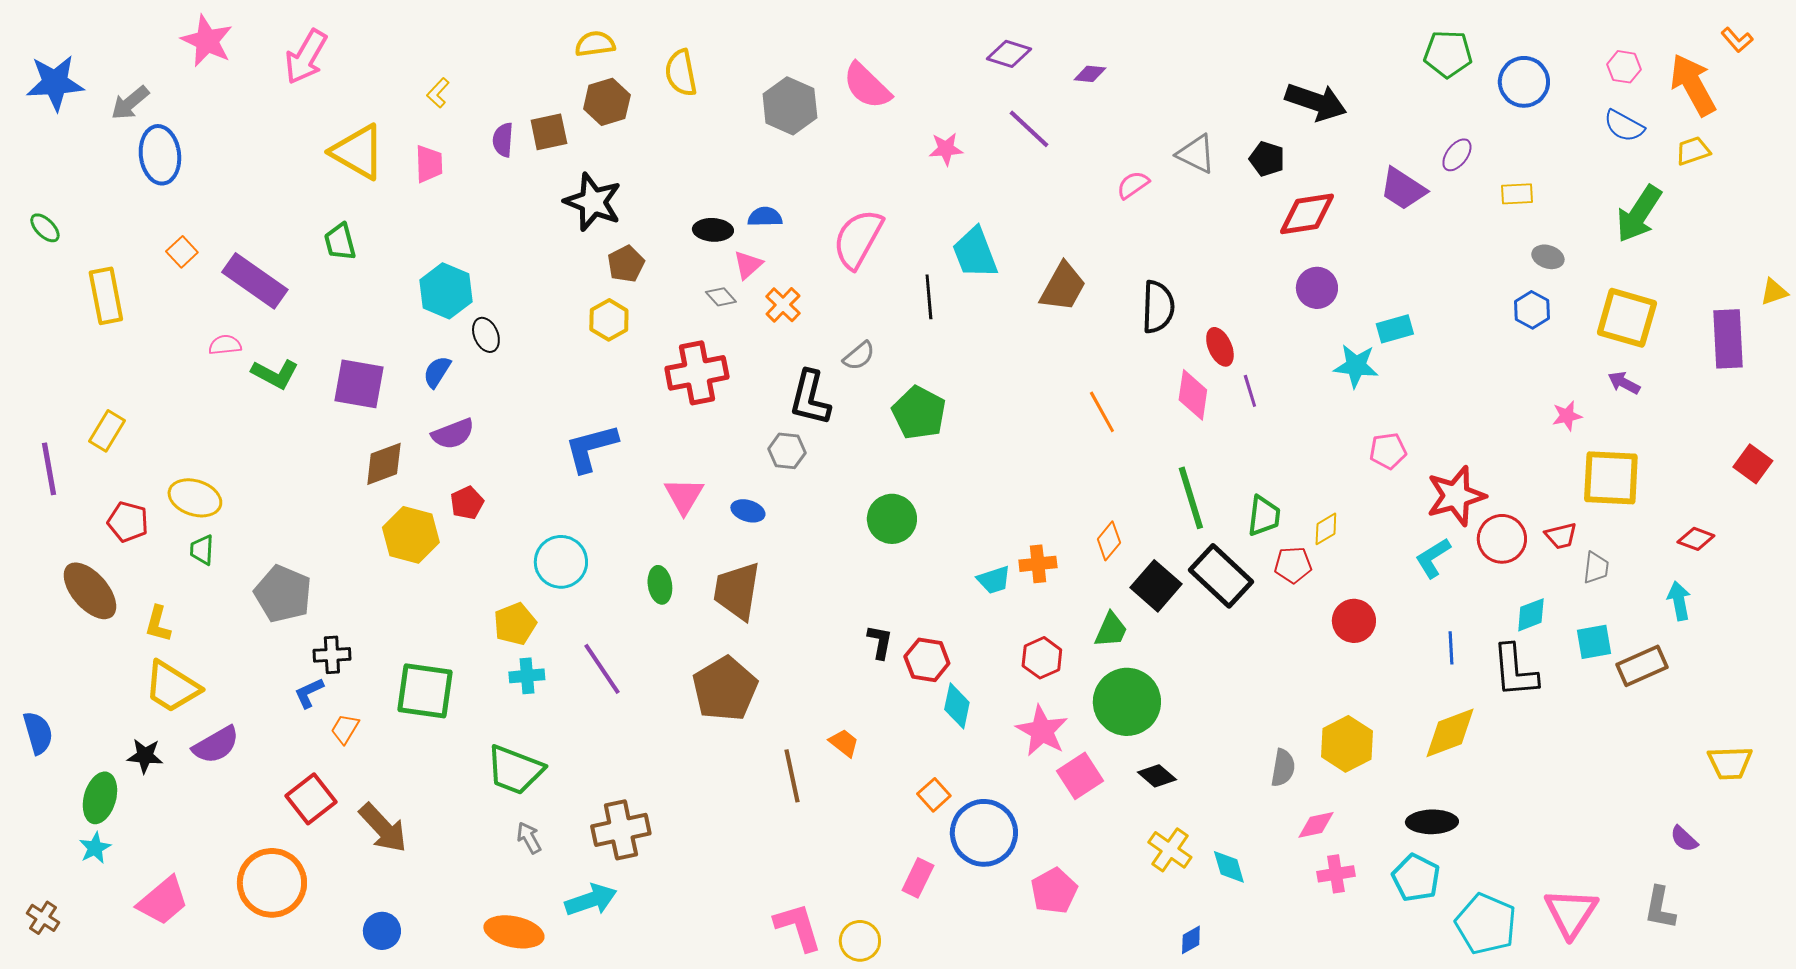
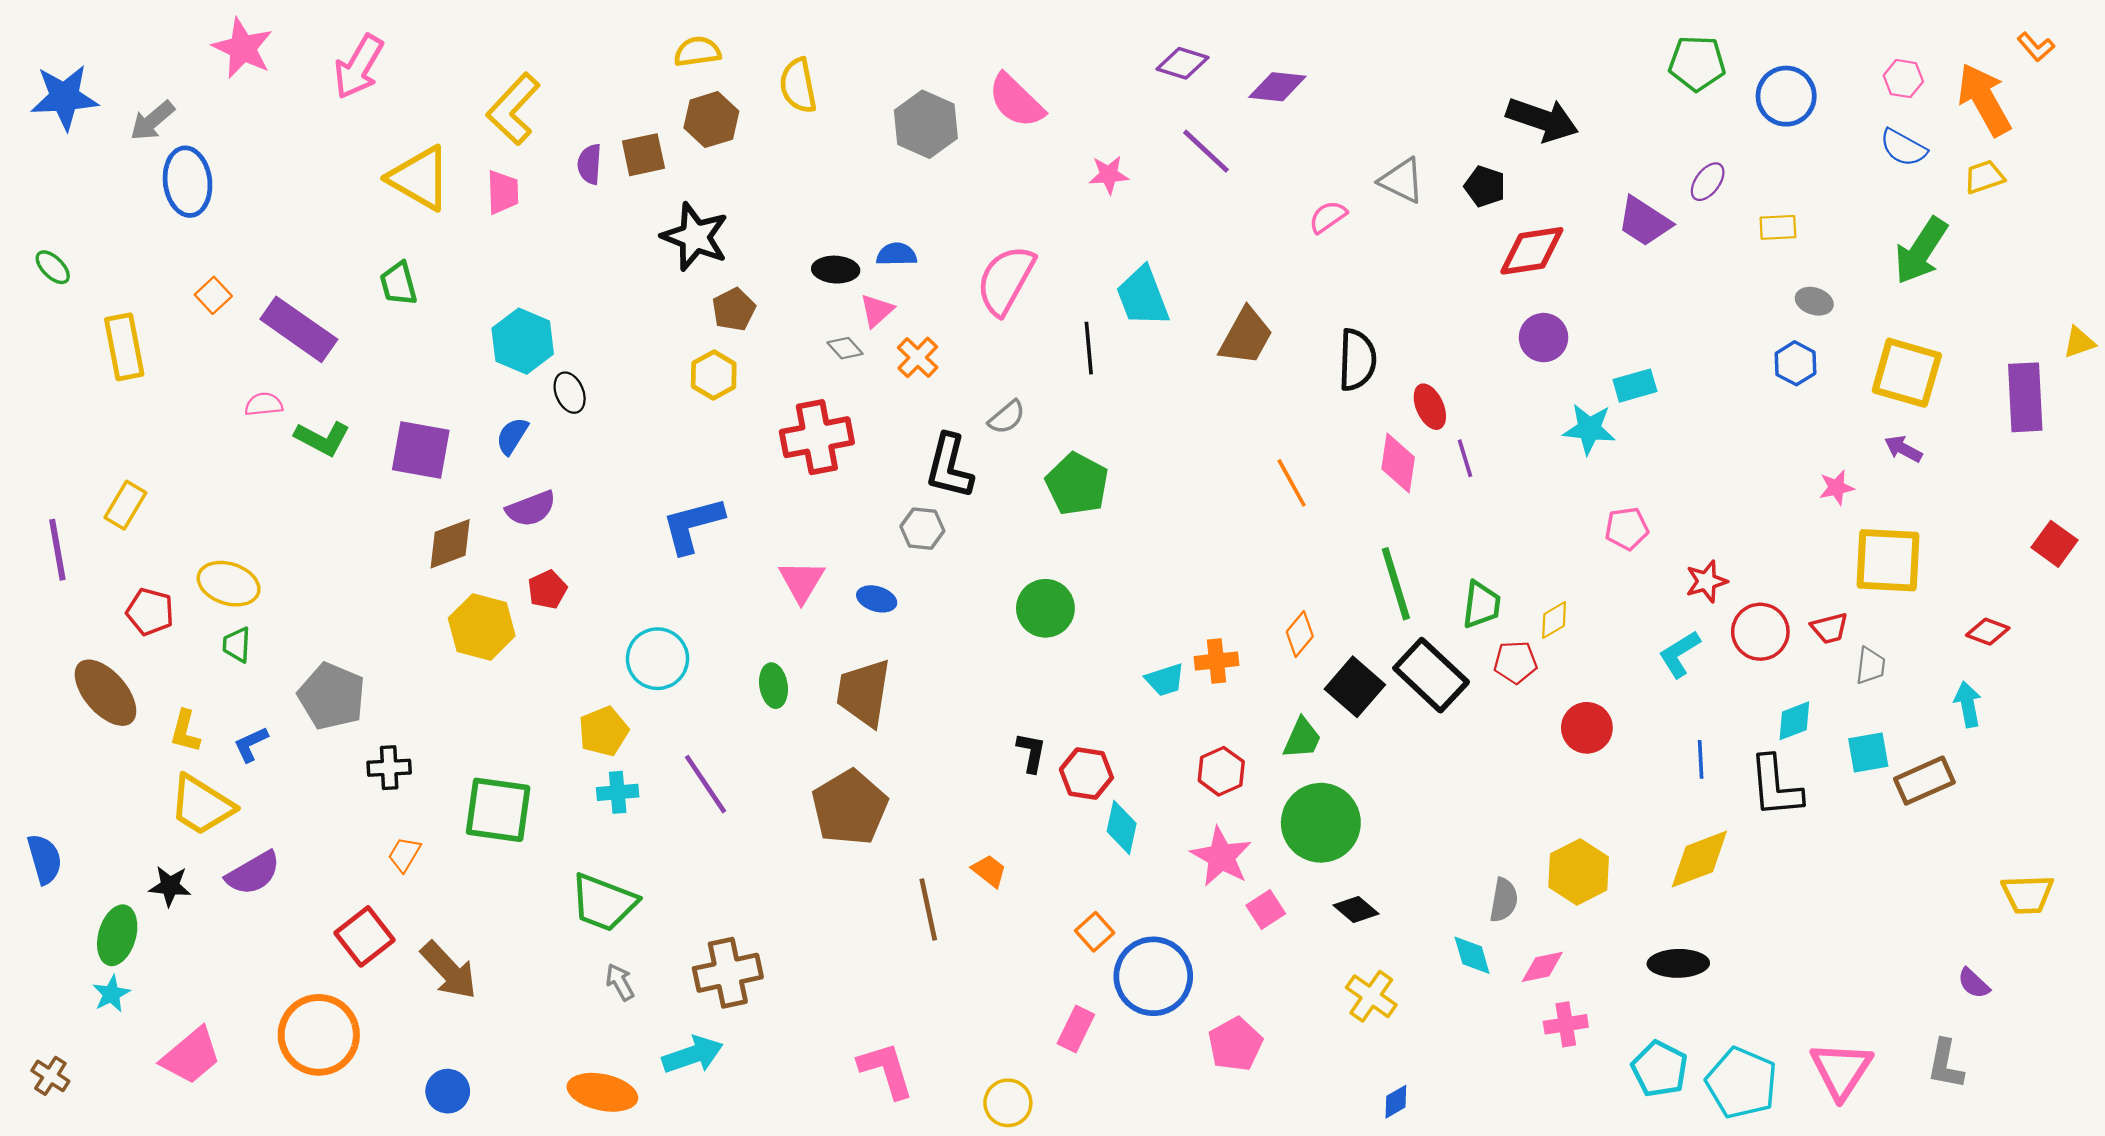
purple diamond: (1090, 74) -> (1277, 87), size x1.5
yellow L-shape: (438, 93) -> (513, 109), size x2.0
red star: (1456, 496) -> (1706, 581), size x0.6
blue L-shape: (309, 693) -> (251, 744), moved
pink square: (1080, 776) -> (1266, 909), size x0.7
cyan diamond: (1229, 867) -> (1472, 955), moved
cyan pentagon: (1416, 878) -> (1660, 1069), moved
pink L-shape: (798, 927) -> (886, 1070), moved

